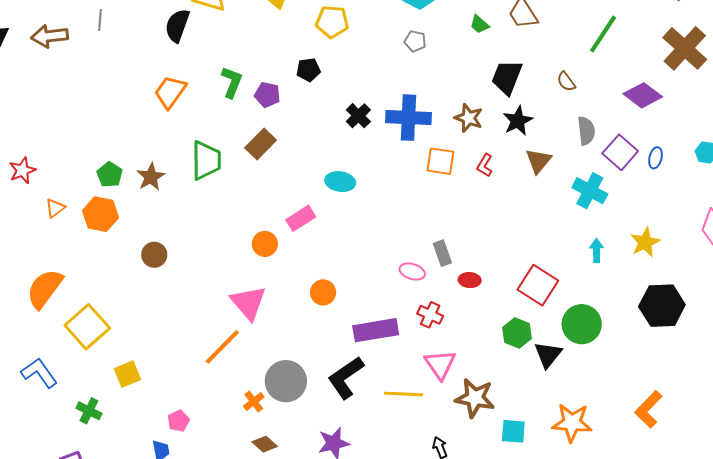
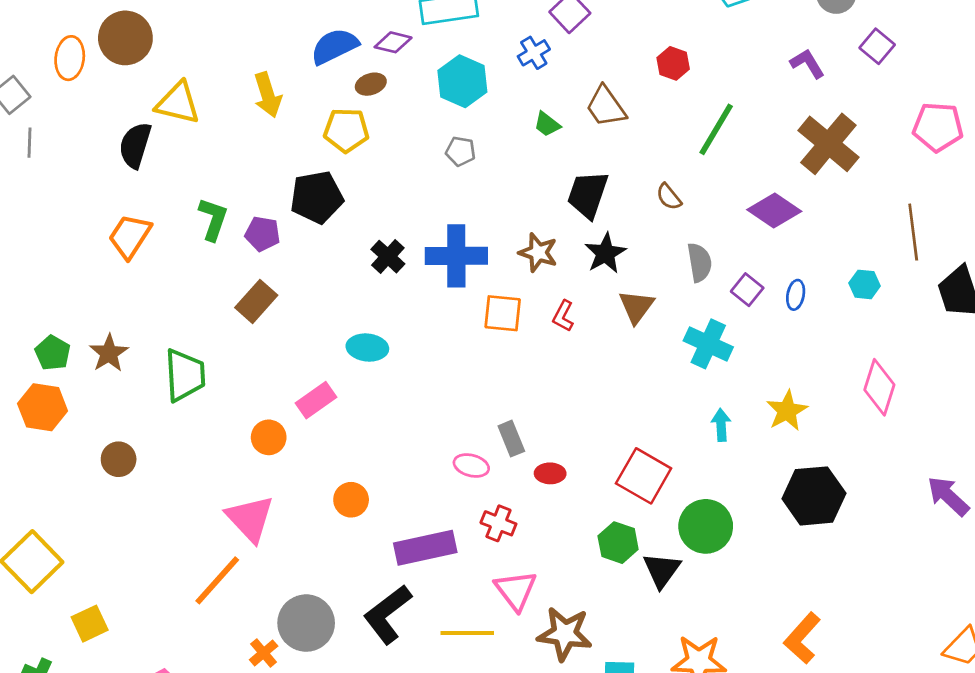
black pentagon: (308, 70) -> (317, 197), size x1.6
purple square: (620, 152) -> (747, 290), size x0.7
green trapezoid: (206, 160) -> (185, 375), moved

